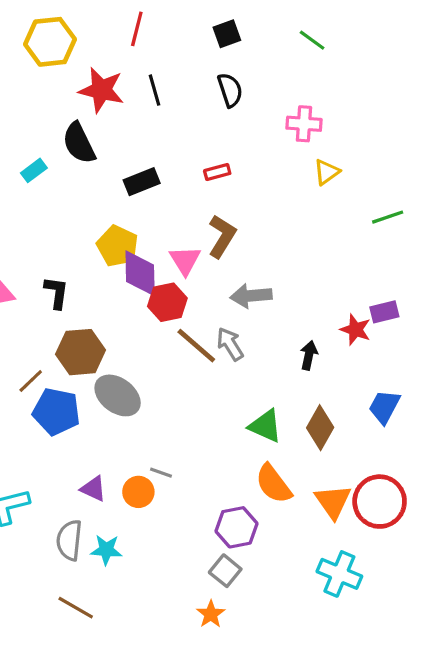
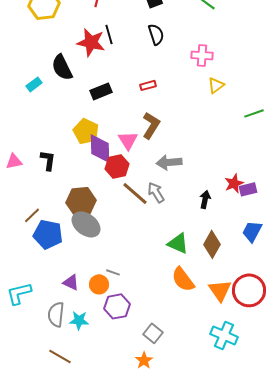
red star: (101, 90) -> (91, 42), moved
purple rectangle: (384, 312) -> (248, 189), moved
red star: (355, 330) -> (234, 183), turned 30
brown hexagon: (81, 352) -> (81, 201), moved
purple hexagon: (236, 527) -> (117, 306), moved

